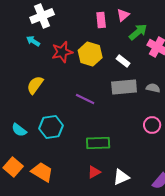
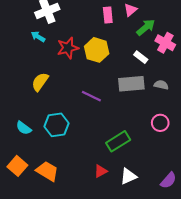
white rectangle: (123, 61) -> (141, 57), moved
green rectangle: (98, 143) -> (118, 141), moved, turned -30

